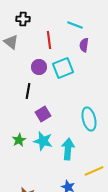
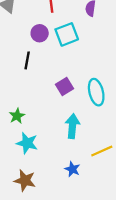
purple square: (43, 114) -> (64, 86), moved
cyan star: (43, 141) -> (27, 143), moved

